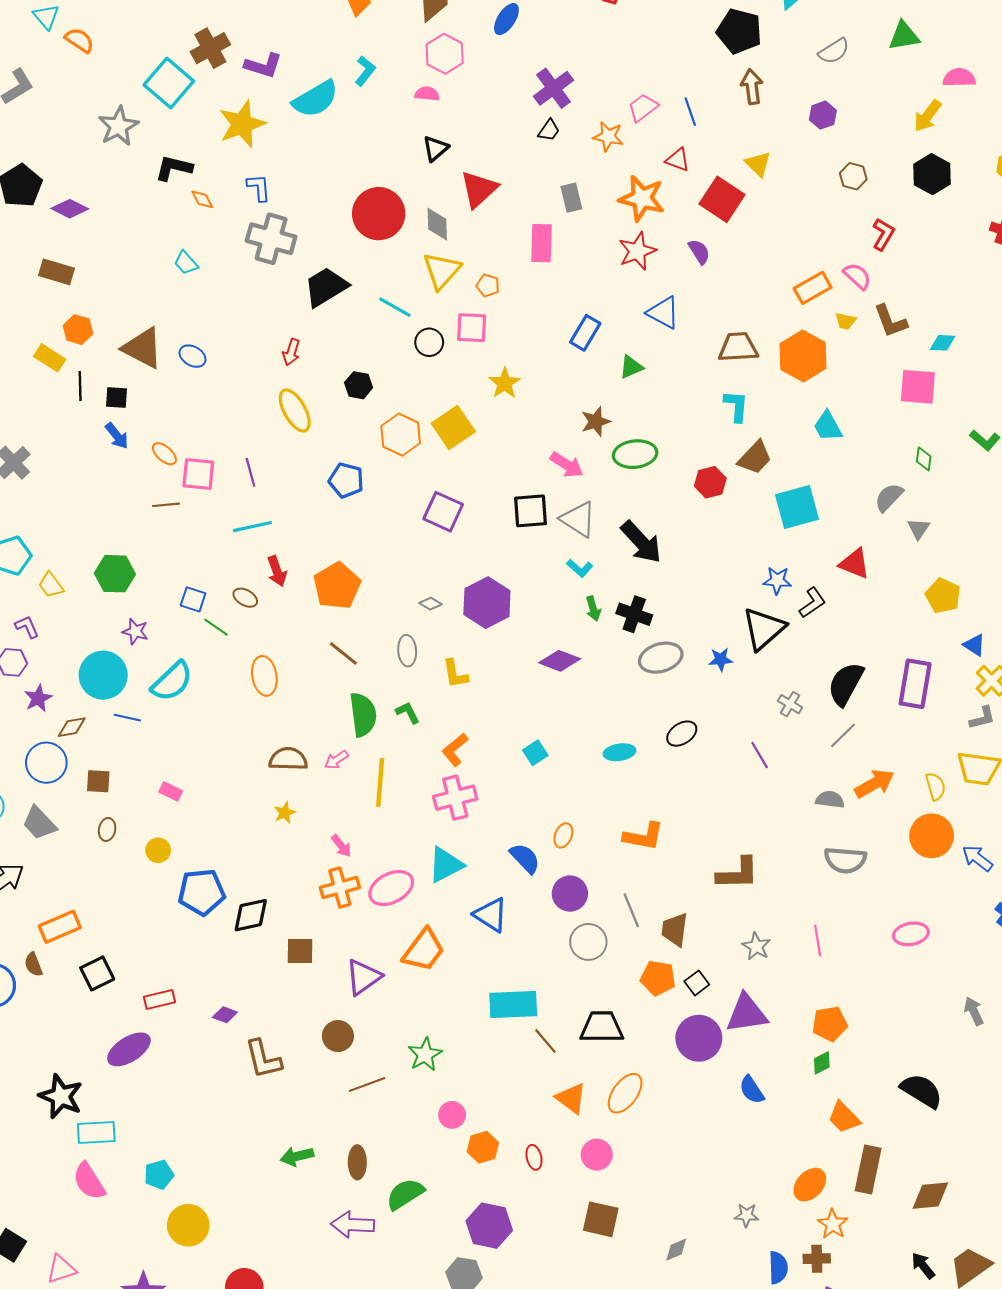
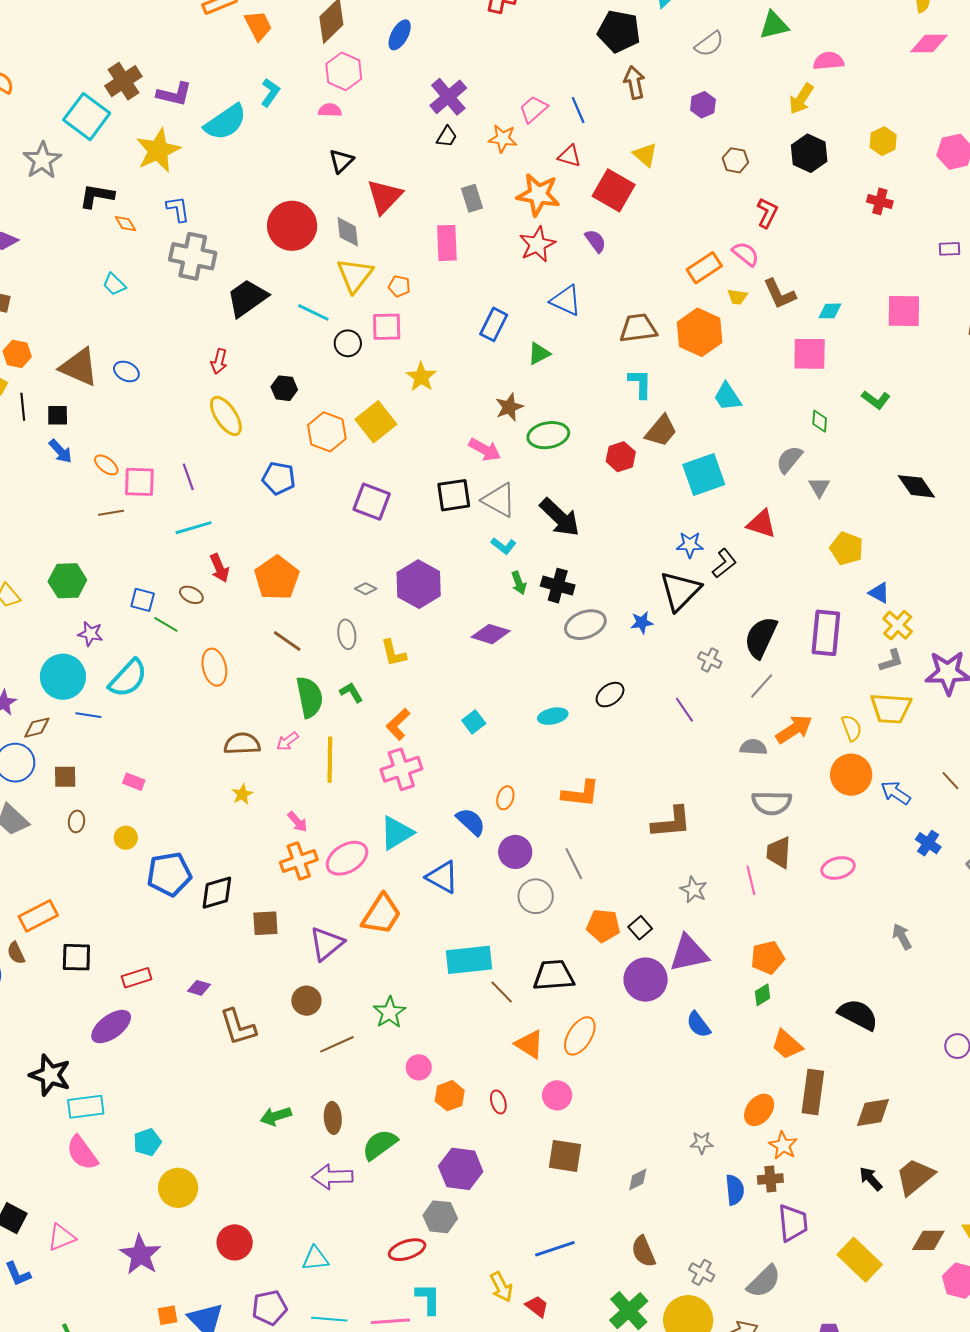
brown trapezoid: (675, 930) -> (779, 852), moved
black square: (97, 973) -> (76, 957), turned 32

